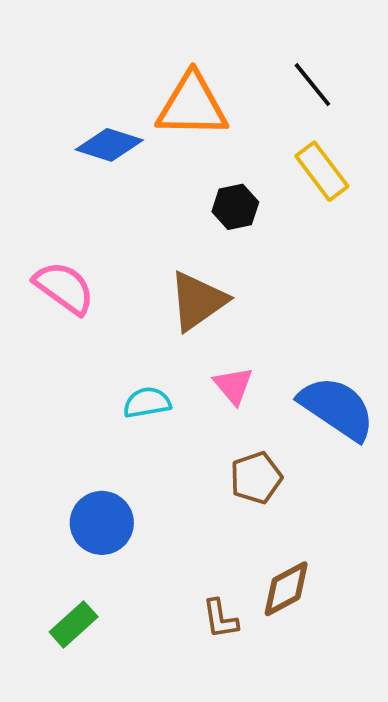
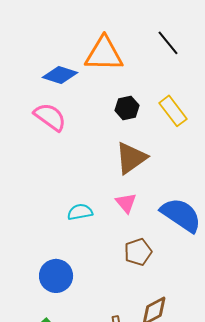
yellow rectangle: (322, 171) -> (173, 111), moved
pink semicircle: (64, 288) -> (50, 117), moved
brown triangle: (198, 301) -> (131, 158), moved

